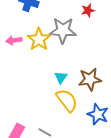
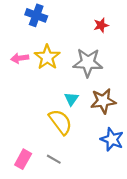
gray star: (63, 30) -> (88, 63), moved
yellow semicircle: (67, 100) -> (60, 122), moved

